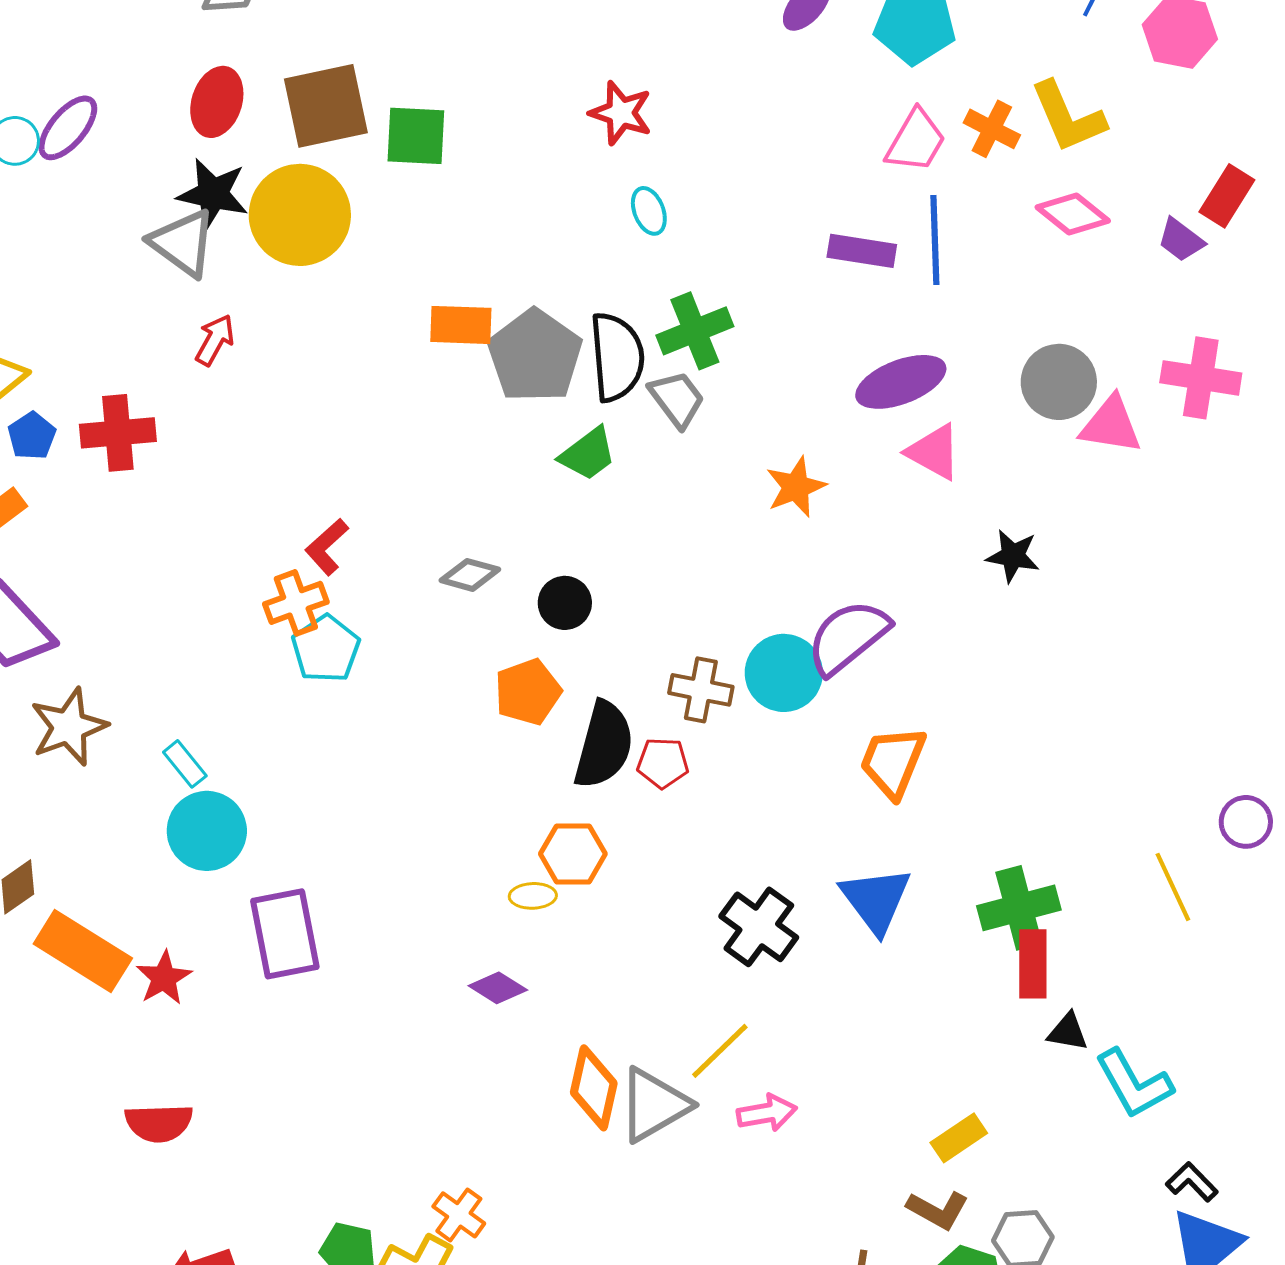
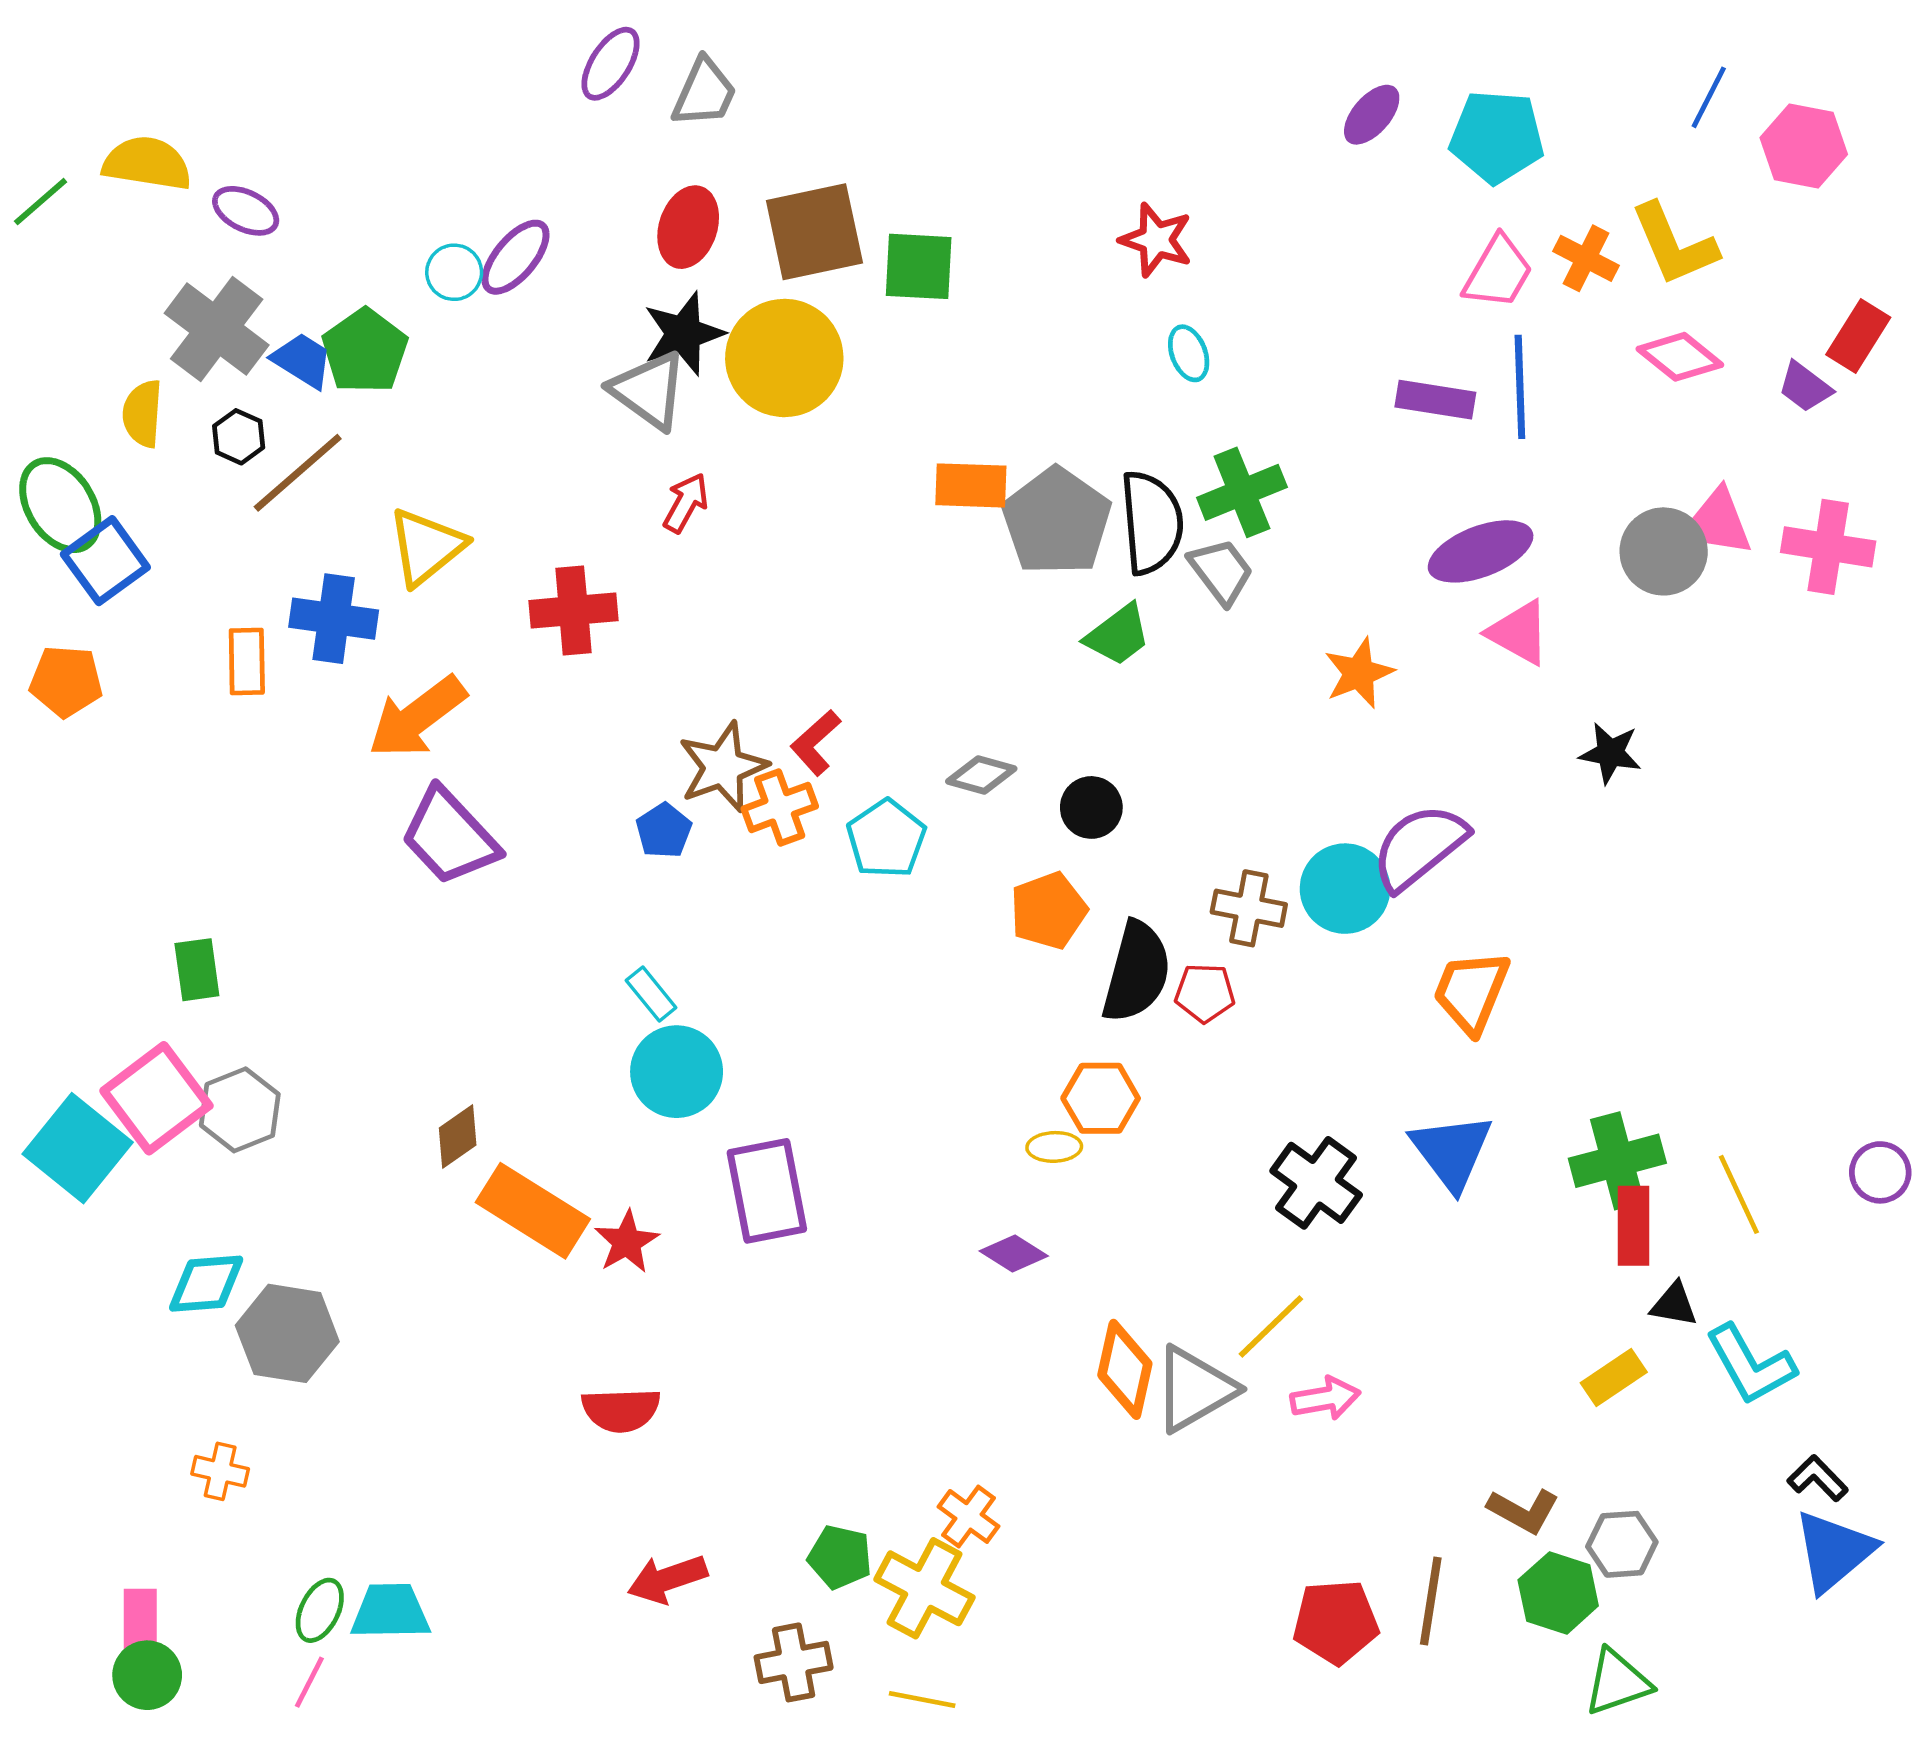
black star: (213, 194) -> (684, 334), turned -30
pink triangle: (1111, 425) -> (1717, 522), moved
blue pentagon: (32, 436) -> (664, 831), moved
cyan pentagon: (326, 649) -> (886, 839), moved
brown star: (69, 727) -> (723, 767), moved
purple circle: (1246, 822) -> (1880, 1172), moved
yellow line: (1173, 887) -> (1739, 1194), moved
yellow rectangle: (959, 1138) -> (1614, 1377), moved

